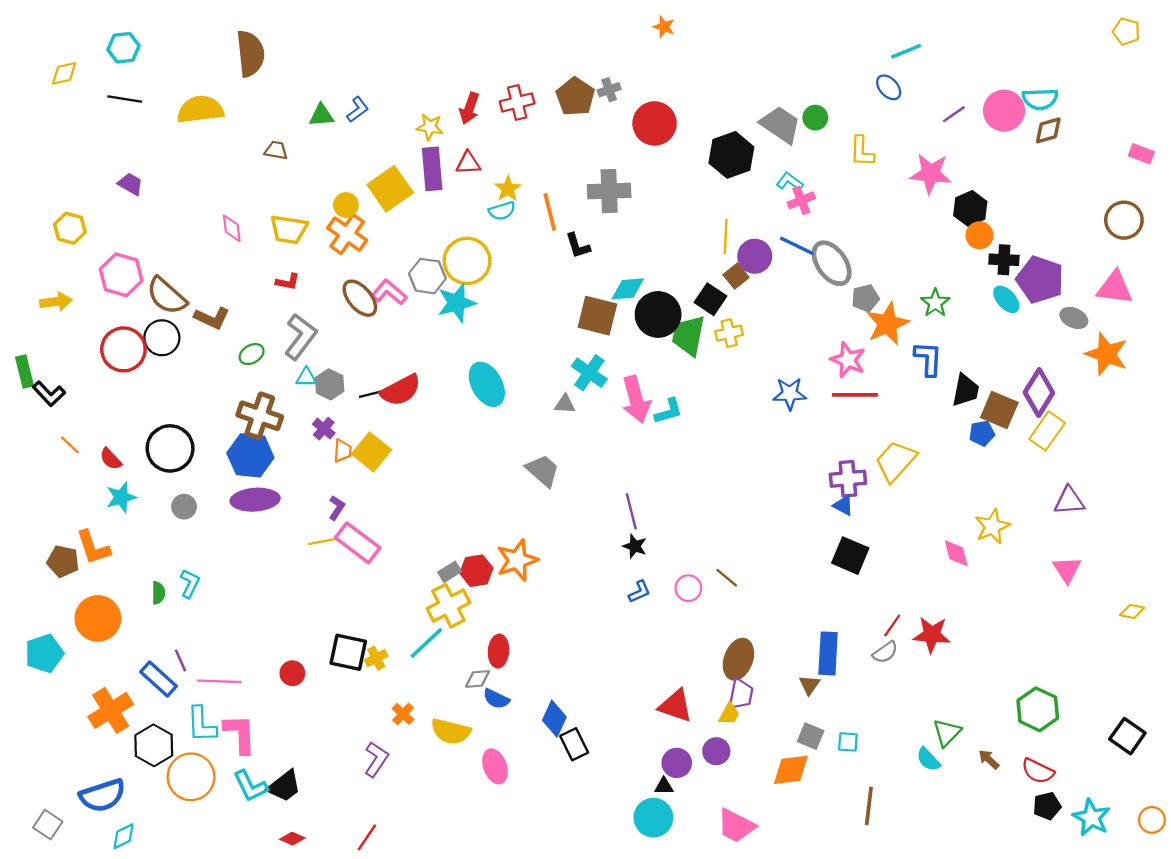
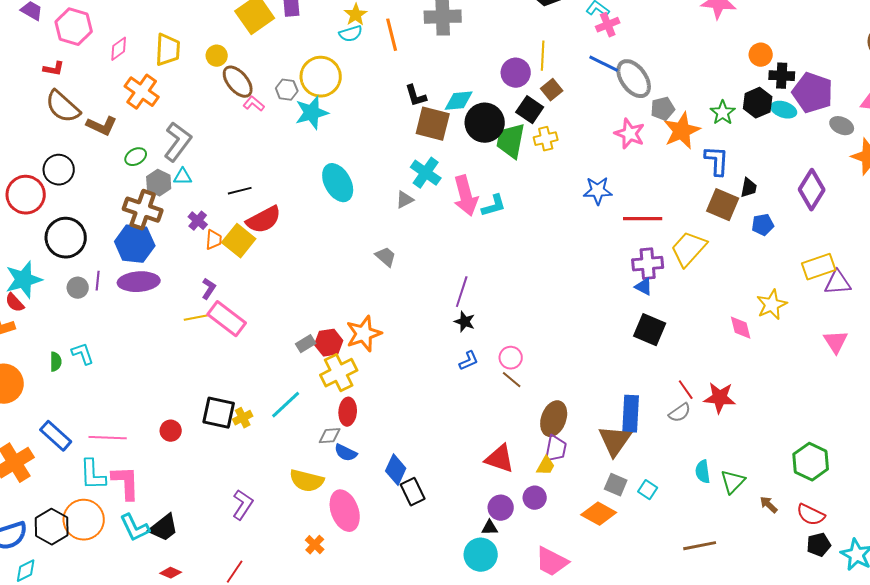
yellow circle: (346, 205) -> (217, 56), moved
black hexagon: (970, 208) -> (758, 103), moved
pink diamond: (232, 228) -> (119, 49), turned 60
yellow trapezoid: (289, 229) -> (168, 50), turned -96
orange cross: (347, 234) -> (142, 92), moved
black L-shape: (578, 246) -> (416, 96), moved
purple circle: (755, 256) -> (516, 73), moved
pink hexagon: (121, 275) -> (74, 27), moved
gray hexagon: (427, 276) -> (287, 90), size x0.7
red L-shape: (288, 282) -> (54, 69), moved
pink L-shape: (389, 292) -> (254, 104), size x0.7
brown ellipse: (360, 298) -> (238, 82), moved
cyan ellipse: (1006, 299) -> (784, 110), turned -30
black circle: (162, 338) -> (59, 170), moved
red circle: (123, 349) -> (26, 195), moved
pink star: (848, 360) -> (630, 134), moved
gray hexagon: (330, 384) -> (159, 183), moved
red semicircle: (401, 390) -> (264, 220), moved
black trapezoid: (966, 390) -> (749, 188), size x0.7
red line: (855, 395) -> (643, 219), moved
gray triangle: (565, 404) -> (405, 200), turned -30
brown square: (999, 410) -> (723, 205), moved
yellow rectangle: (1047, 431) -> (819, 267), moved, turned 36
red semicircle: (111, 459) -> (15, 303), moved
gray trapezoid: (543, 471) -> (386, 257), size x0.7
cyan star: (121, 497) -> (24, 280), size x1.4
purple line: (631, 511) -> (462, 292), turned 32
brown line: (727, 578) -> (512, 380), moved
cyan L-shape: (190, 584) -> (83, 354), turned -45
yellow cross: (448, 606) -> (339, 373), moved
red line: (892, 625) -> (686, 390), turned -70
purple line: (181, 660) -> (98, 281), moved, turned 30
brown triangle: (809, 685) -> (615, 441), size x1.8
orange cross: (403, 714) -> (315, 545), moved
cyan square: (848, 742) -> (648, 490), turned 30
black hexagon: (154, 745) -> (52, 527), moved
cyan semicircle: (928, 759) -> (703, 472), moved, turned 35
pink ellipse: (495, 766) -> (345, 511), size x1.4
orange diamond: (791, 770) -> (599, 514), turned 36
brown line: (869, 806) -> (700, 546), moved, turned 72

